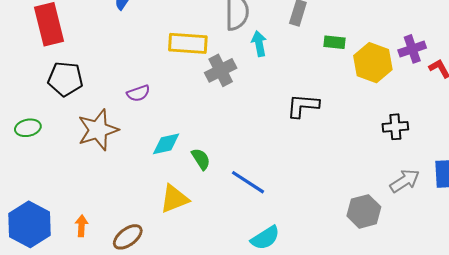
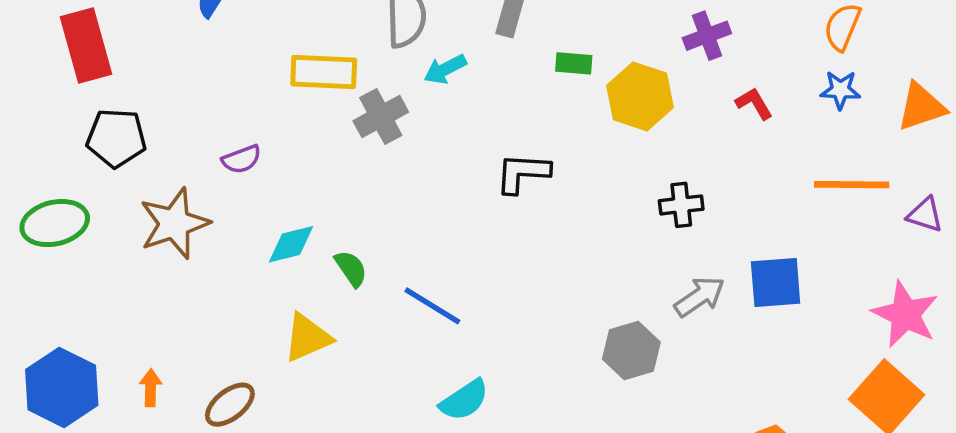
cyan arrow: (259, 44) -> (445, 69), turned -105
purple cross: (412, 49) -> (707, 36), moved
green ellipse: (28, 128) -> (55, 223), size x1.5

